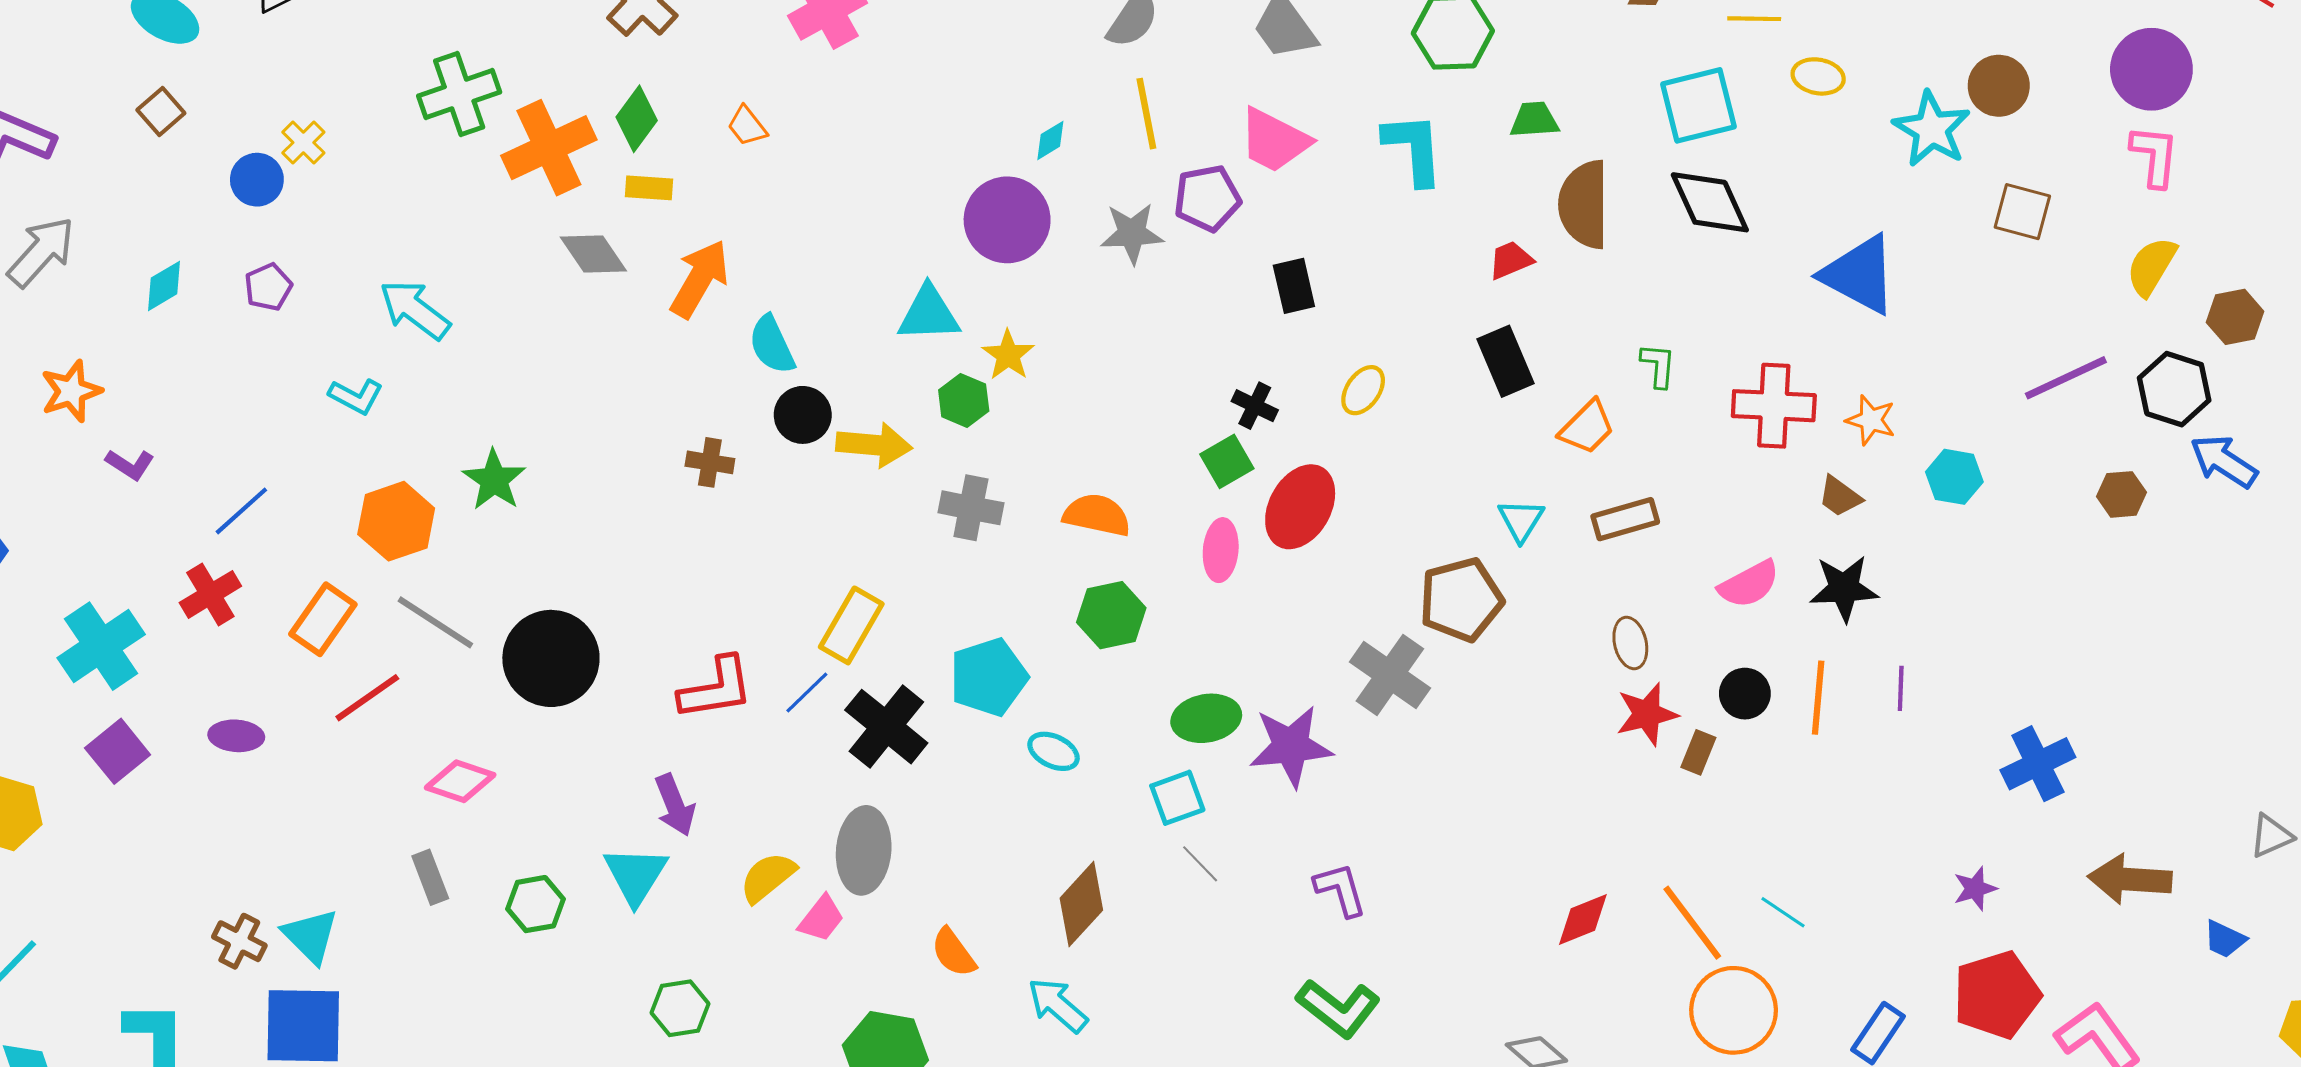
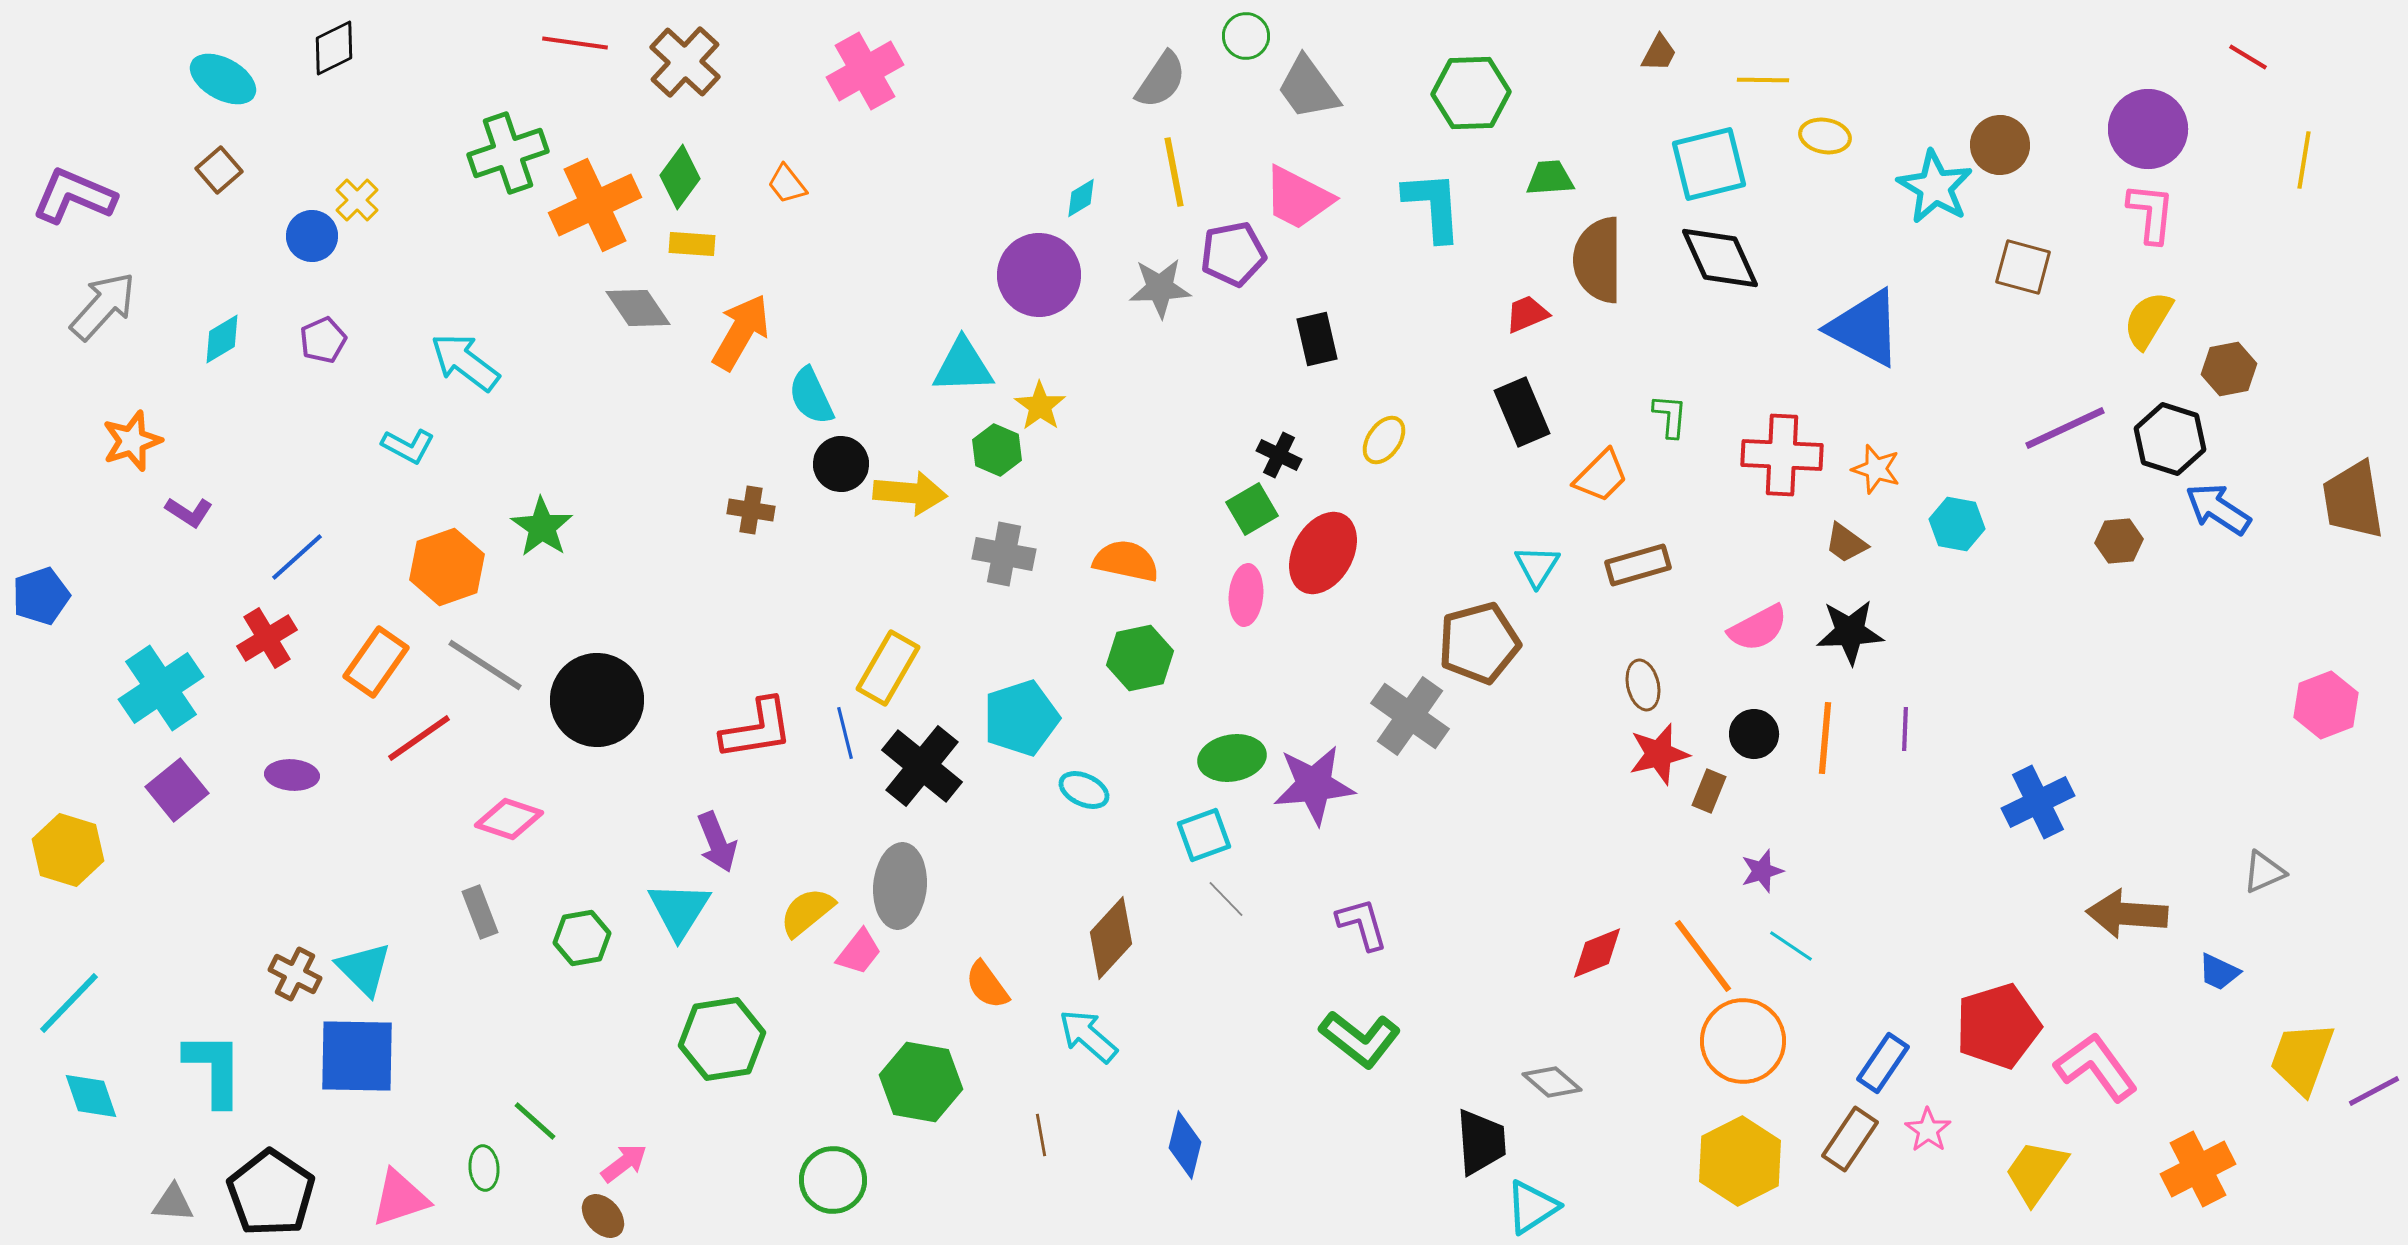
blue line: (807, 693) -> (845, 733), turned -60
purple star: (1975, 889) -> (1762, 871), moved
green hexagon: (680, 1008) -> (722, 1039), size x1.5

